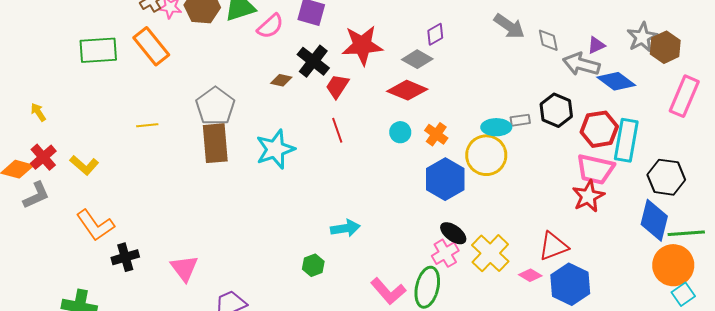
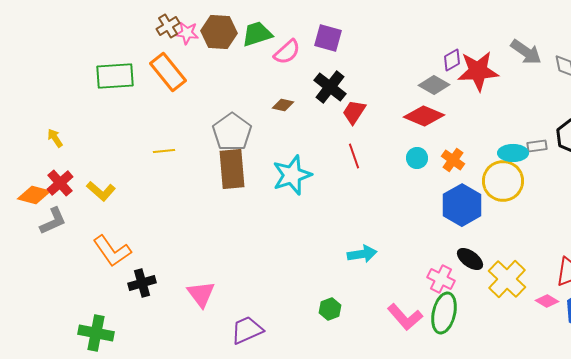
red star: (362, 45) -> (478, 71), moved
brown diamond: (281, 80) -> (283, 105), moved
pink cross: (445, 253) -> (441, 279), moved, turned -32
green hexagon: (313, 265) -> (330, 309), moved

